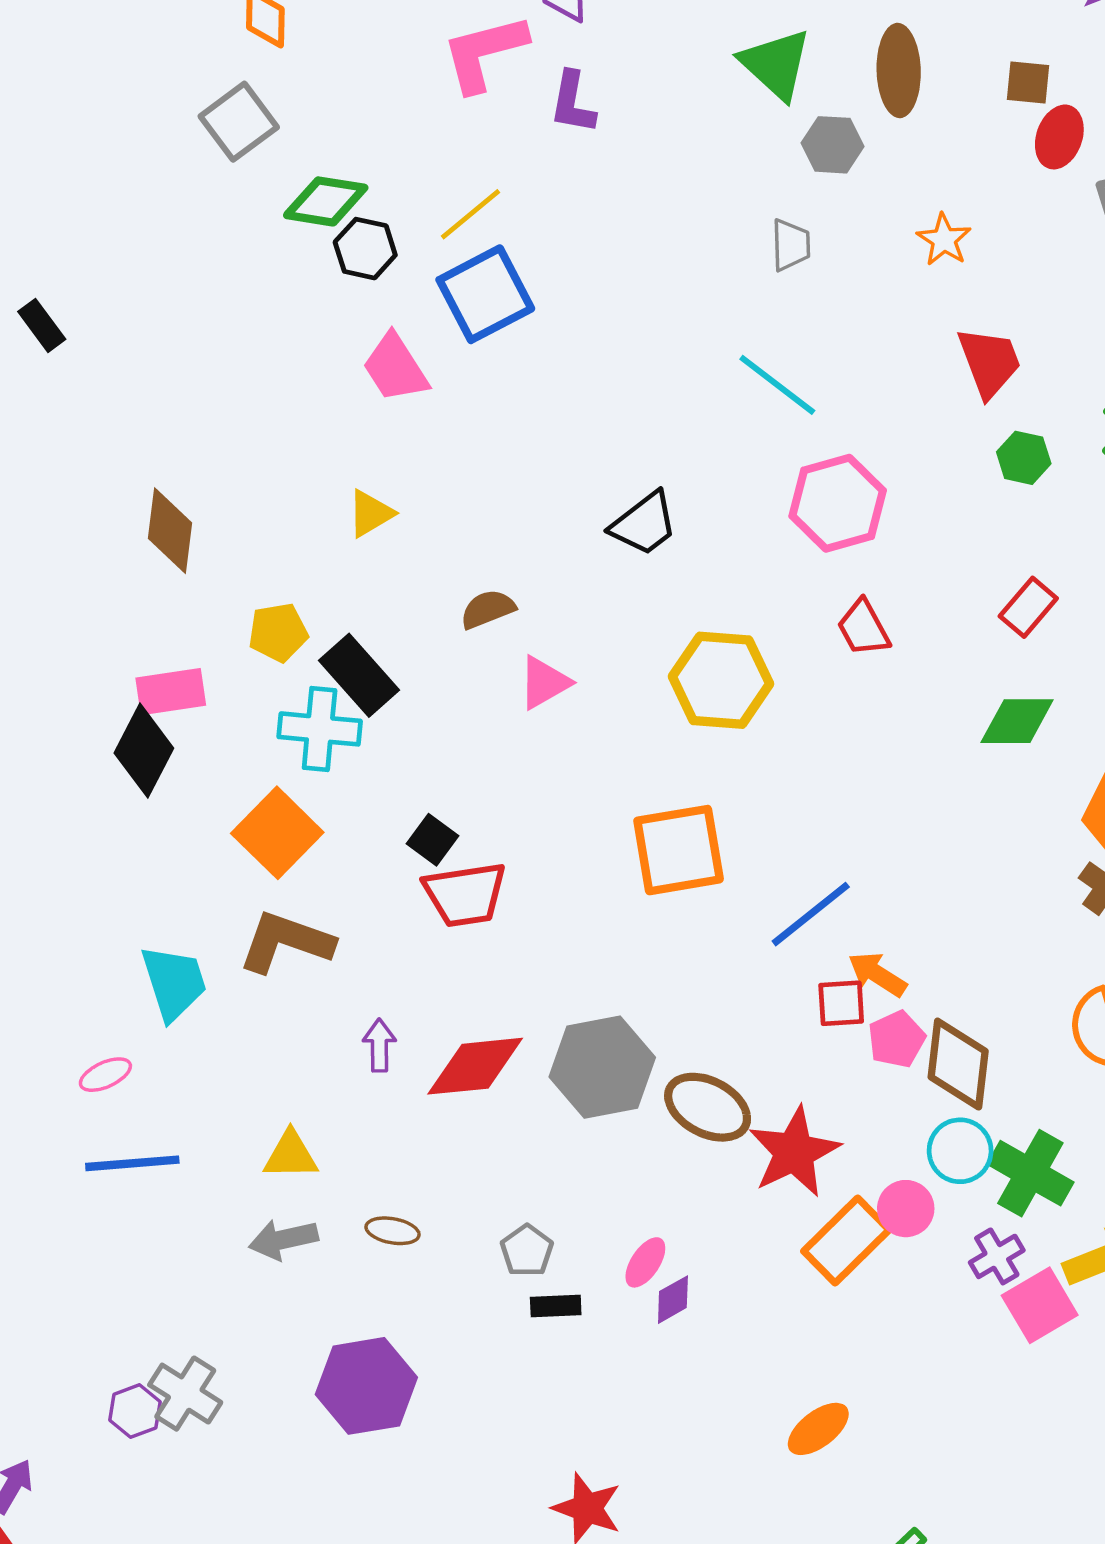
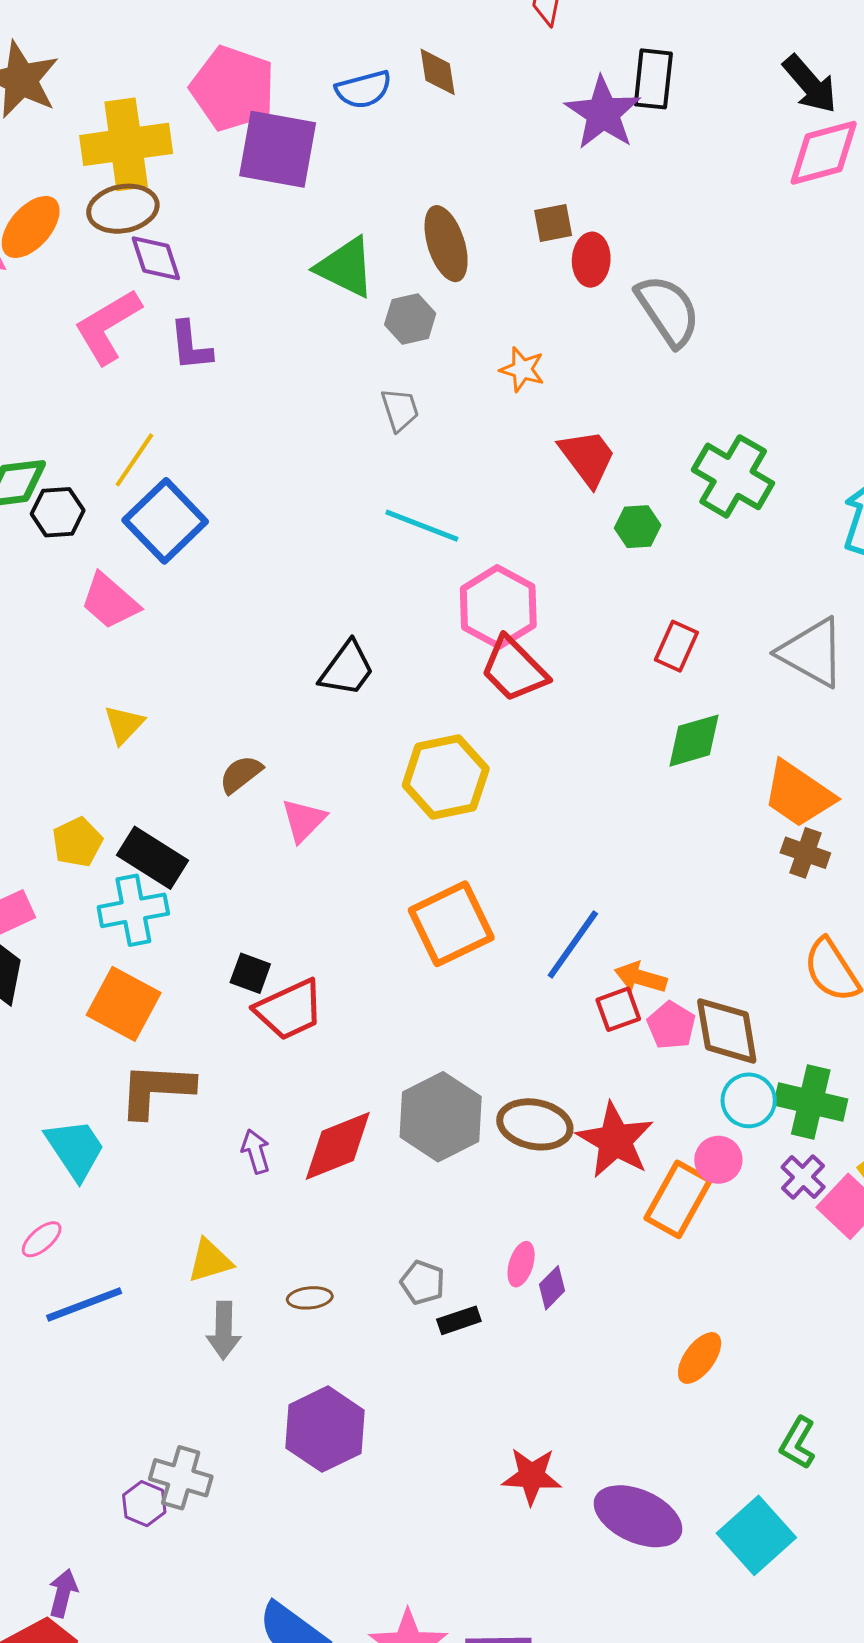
red trapezoid: (863, 628) -> (514, 669), moved, size x1.4
gray arrow: (283, 1239) -> (224, 1330), turned -60

